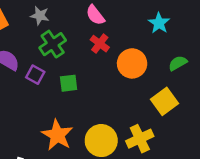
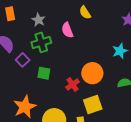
pink semicircle: (95, 15) -> (67, 30), moved
red cross: (100, 44) -> (73, 84), moved
yellow square: (164, 101) -> (93, 105), moved

